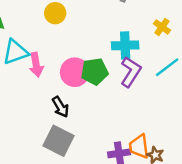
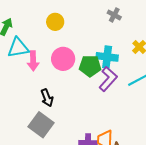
pink circle: (75, 72) -> (63, 59), moved
green pentagon: (95, 72) -> (90, 66), moved

